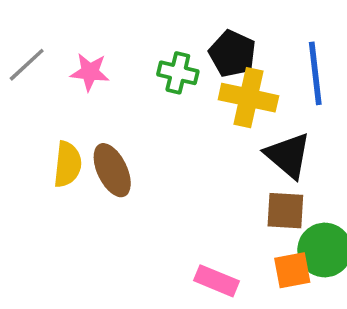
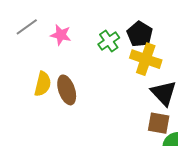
green cross: (178, 73) -> (109, 41), turned 35

